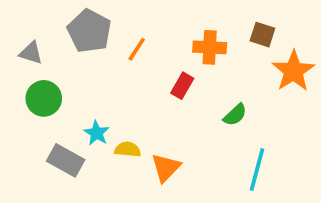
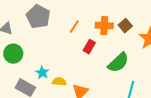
brown square: (262, 35) -> (125, 26), moved, turned 32
orange line: (137, 49) -> (74, 27), moved
green semicircle: (235, 115) -> (118, 63), size x1.6

